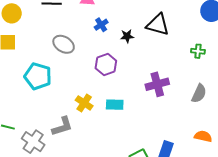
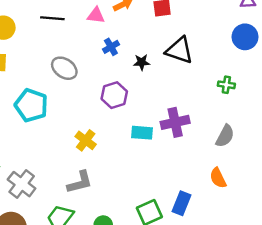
cyan rectangle: (115, 105) -> (142, 133), moved
gray L-shape: (62, 126) -> (80, 182), moved
orange semicircle: (203, 136) -> (218, 178), moved, turned -132

